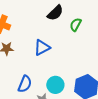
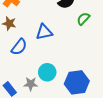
blue semicircle: (25, 84) -> (19, 47), moved

